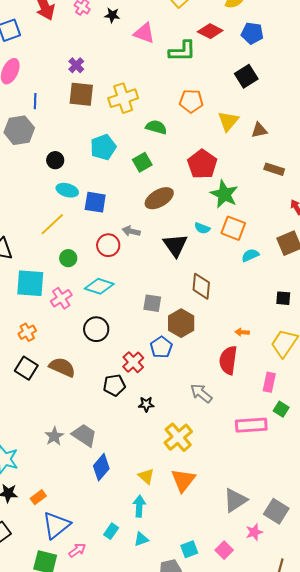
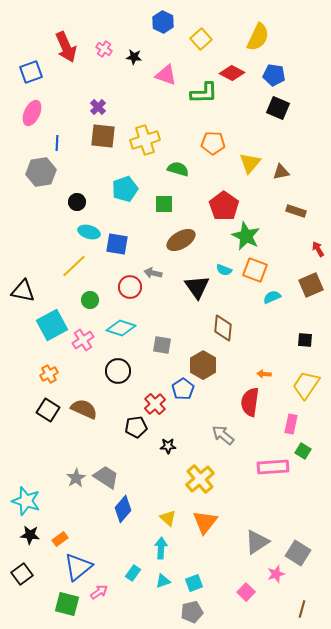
black square: (246, 76) -> (278, 108), moved, turned -35
green square: (142, 162) -> (164, 204), turned 30
cyan square: (30, 283) -> (52, 325), turned -32
gray square: (152, 303) -> (162, 345), moved
cyan square: (189, 549) -> (194, 583), moved

